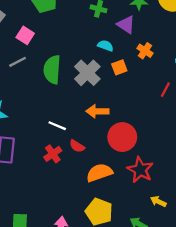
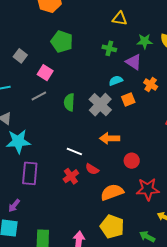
cyan semicircle: (105, 46) -> (116, 81), turned -40
green semicircle: (52, 70) -> (69, 102), size x0.7
red circle: (122, 137) -> (132, 161), size x0.6
red star: (140, 170) -> (148, 189), turned -30

